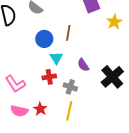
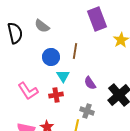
pink L-shape: (15, 84) -> (28, 91), moved
gray cross: (70, 87) -> (87, 111), moved

